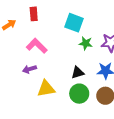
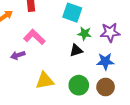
purple arrow: (29, 69) -> (18, 55), moved
black triangle: (78, 73) -> (76, 50), moved

